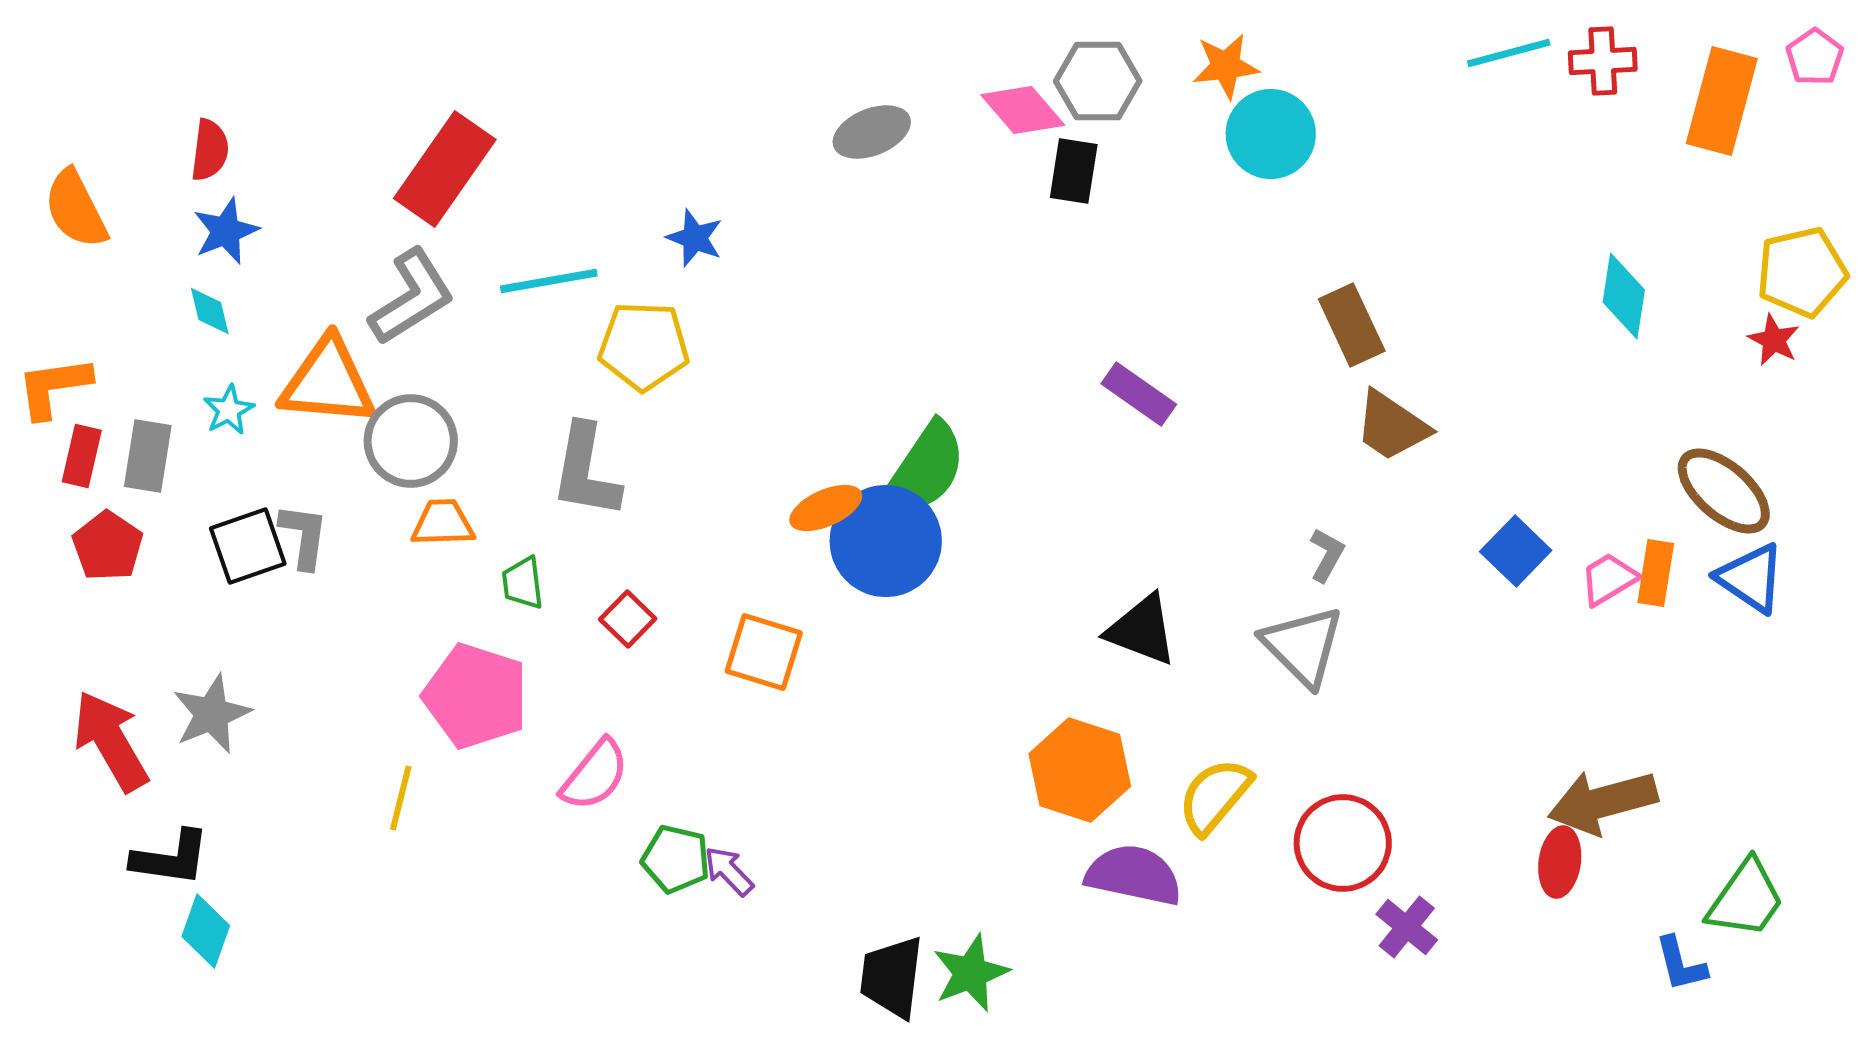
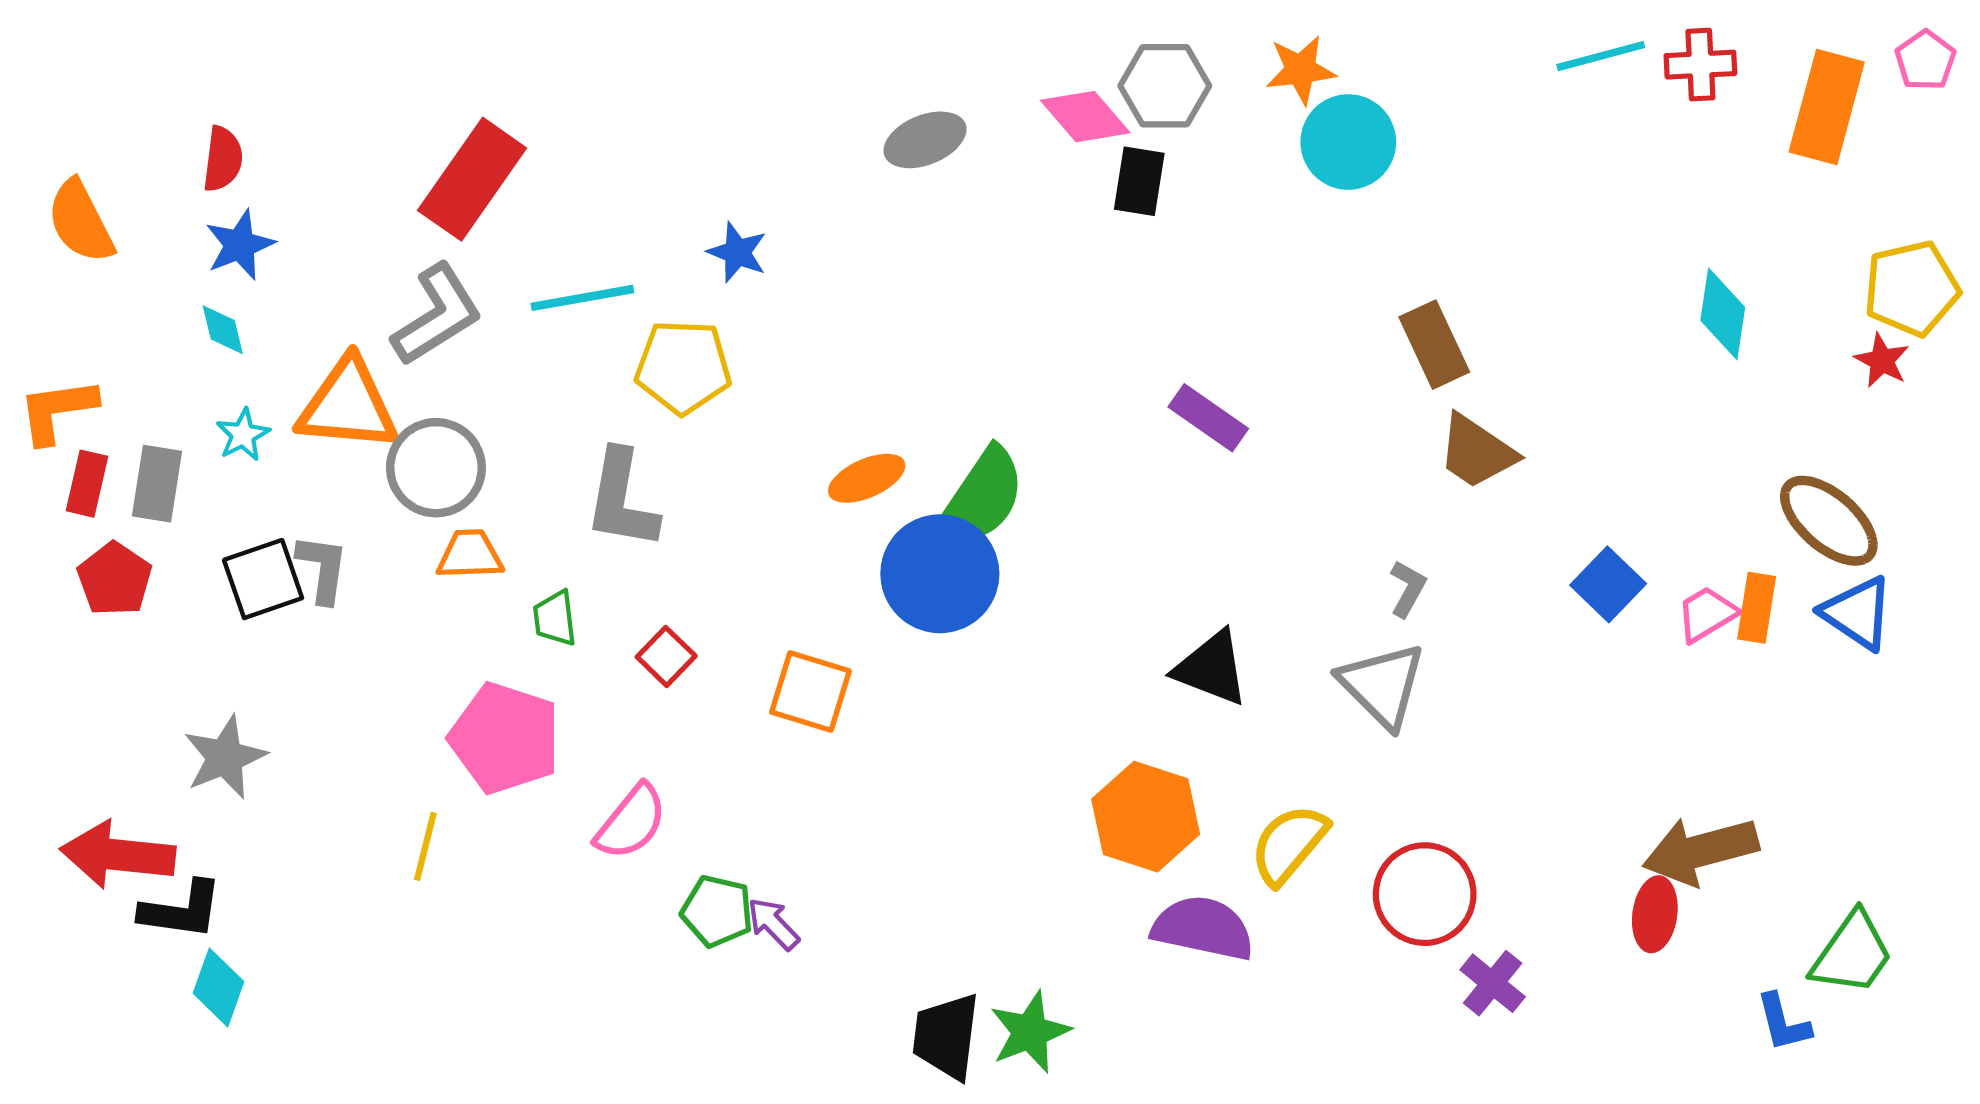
orange ellipse: (826, 508) -> (867, 478), moved
red arrow: (111, 741) -> (118, 855), moved, turned -54

